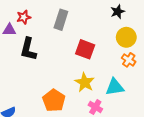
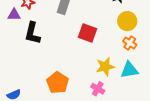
yellow star: (85, 82) -> (105, 67), moved, turned 30
cyan triangle: (115, 87) -> (129, 70), moved

